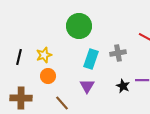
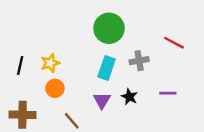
green circle: (79, 26) -> (109, 28), moved
black star: (123, 86) -> (129, 97), moved

